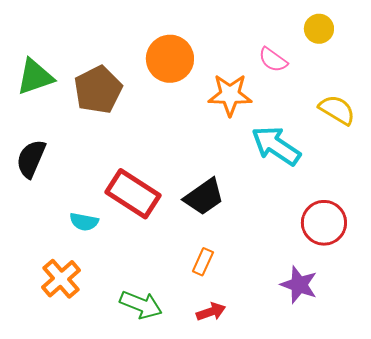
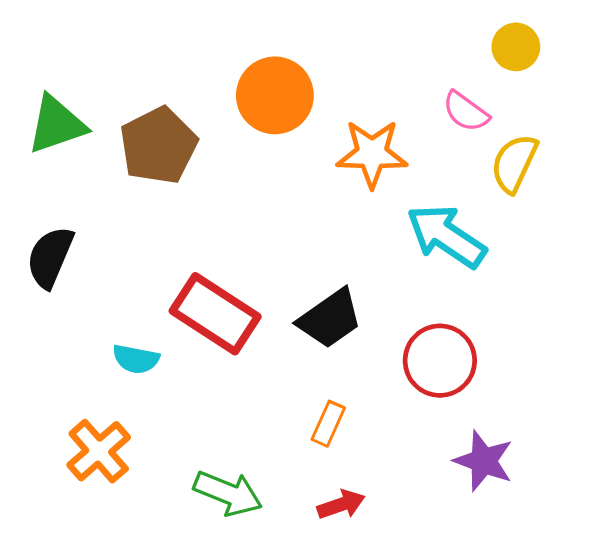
pink semicircle: (273, 60) -> (466, 112), moved
yellow semicircle: (337, 110) -> (514, 163), moved, turned -96
red circle: (324, 223) -> (440, 361), moved

